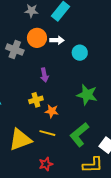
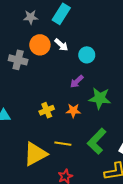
white arrow: (57, 40) -> (61, 45), turned 48
purple arrow: (44, 75) -> (77, 82), moved, turned 64
orange star: (52, 111) -> (73, 111), moved

